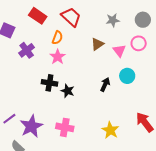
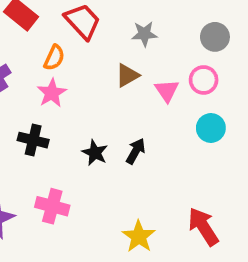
gray star: (113, 20) -> (144, 34), moved
cyan circle: (127, 76) -> (211, 128), moved
black star: (68, 91) -> (95, 153), moved
pink cross: (65, 127) -> (52, 206), moved

